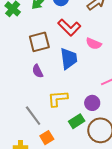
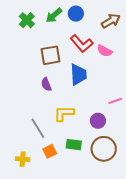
pink semicircle: (94, 44) -> (105, 51), moved
green rectangle: (77, 121) -> (74, 145), moved, turned 35

